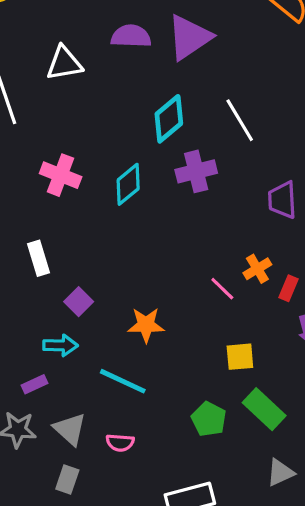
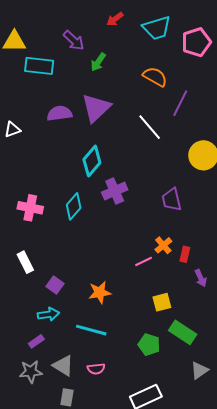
white triangle: (64, 63) -> (12, 130), moved, size x0.7
white line: (240, 120) -> (150, 127), moved
pink line: (222, 289) -> (144, 261), turned -60

